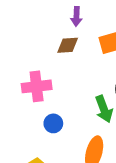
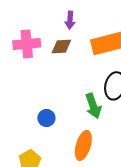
pink cross: (37, 86) -> (27, 44), moved

